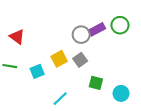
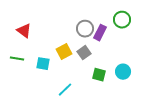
purple rectangle: (97, 29) -> (100, 33), moved, turned -35
cyan square: (37, 71) -> (43, 64), turned 32
cyan circle: (121, 93) -> (123, 72), moved

